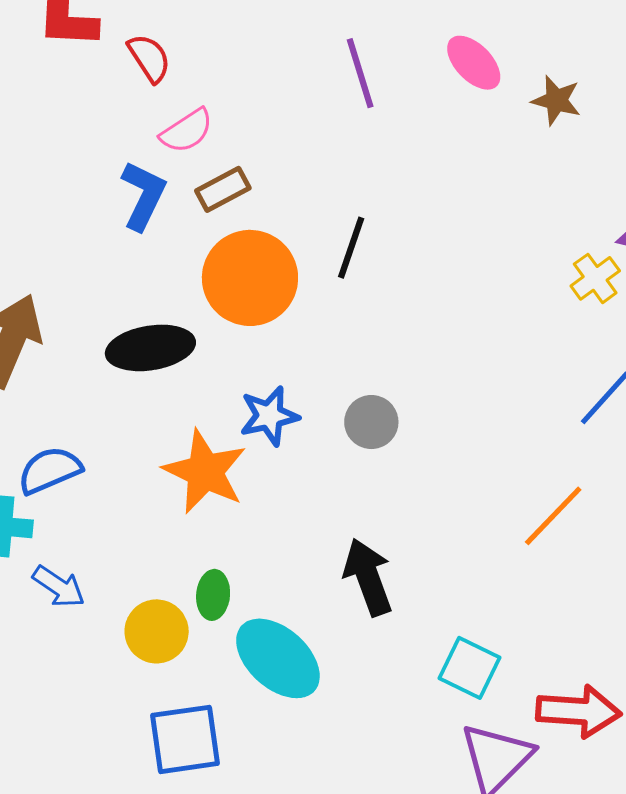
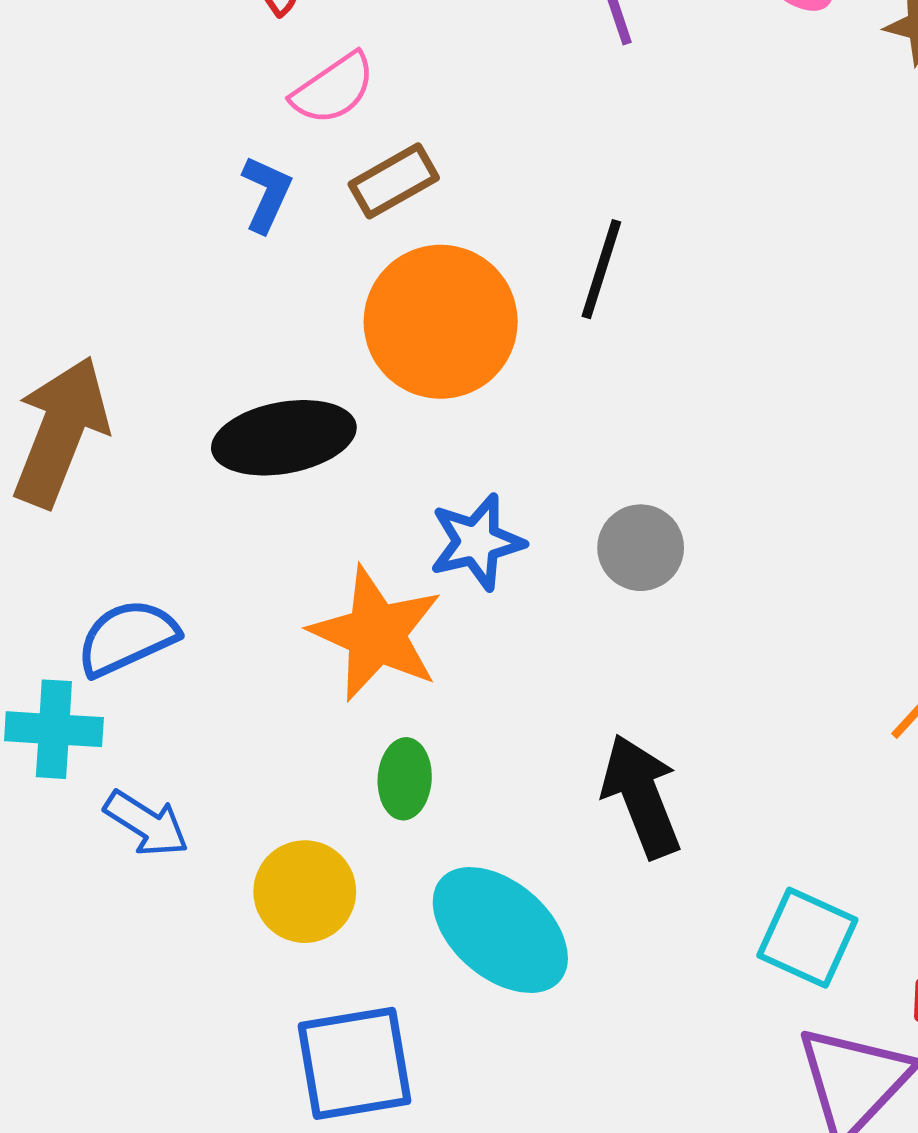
blue L-shape: (143, 196) -> (267, 194), size x0.7
green ellipse: (213, 595) -> (405, 779), moved

